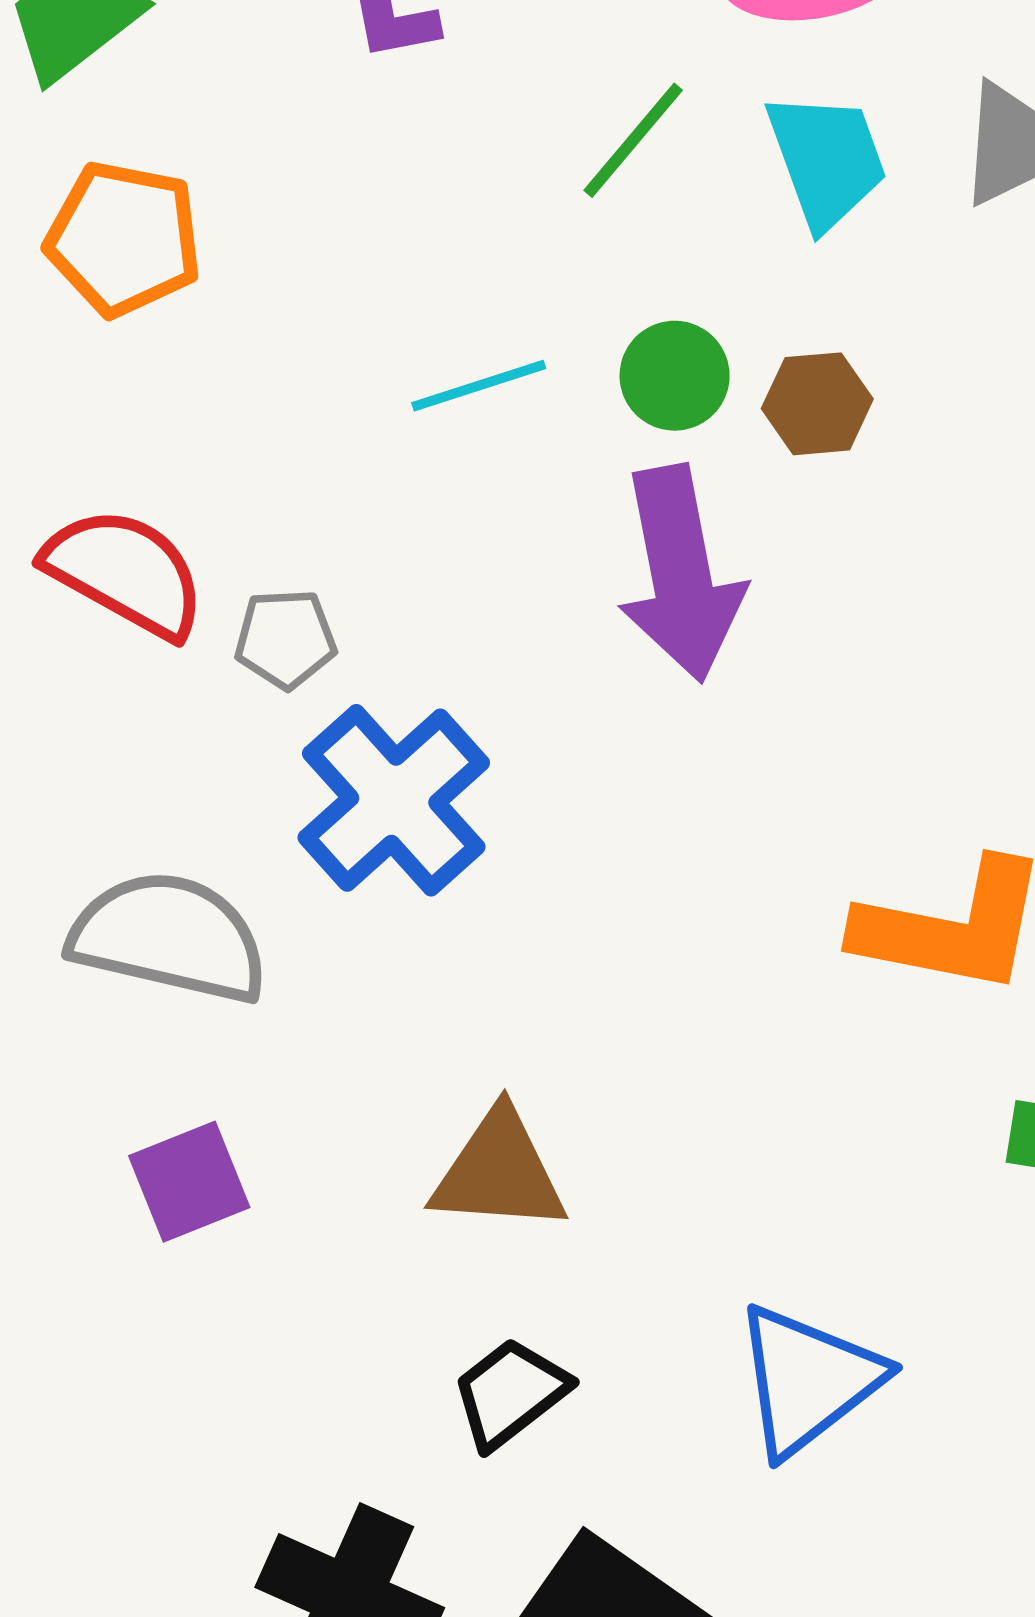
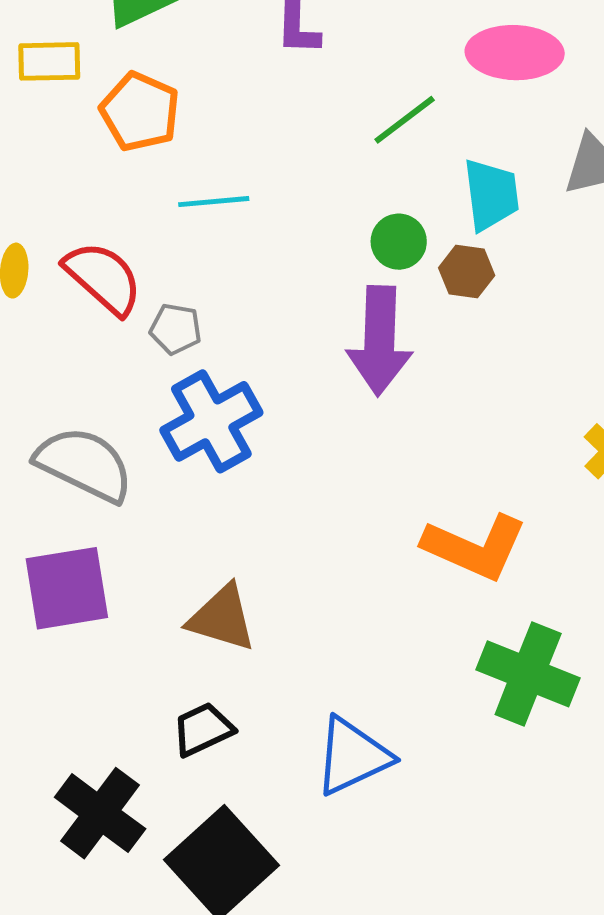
cyan trapezoid: (827, 160) -> (491, 195), moved
cyan line: (479, 386) -> (214, 202), moved
purple square: (189, 1182) -> (67, 588), size x1.5

